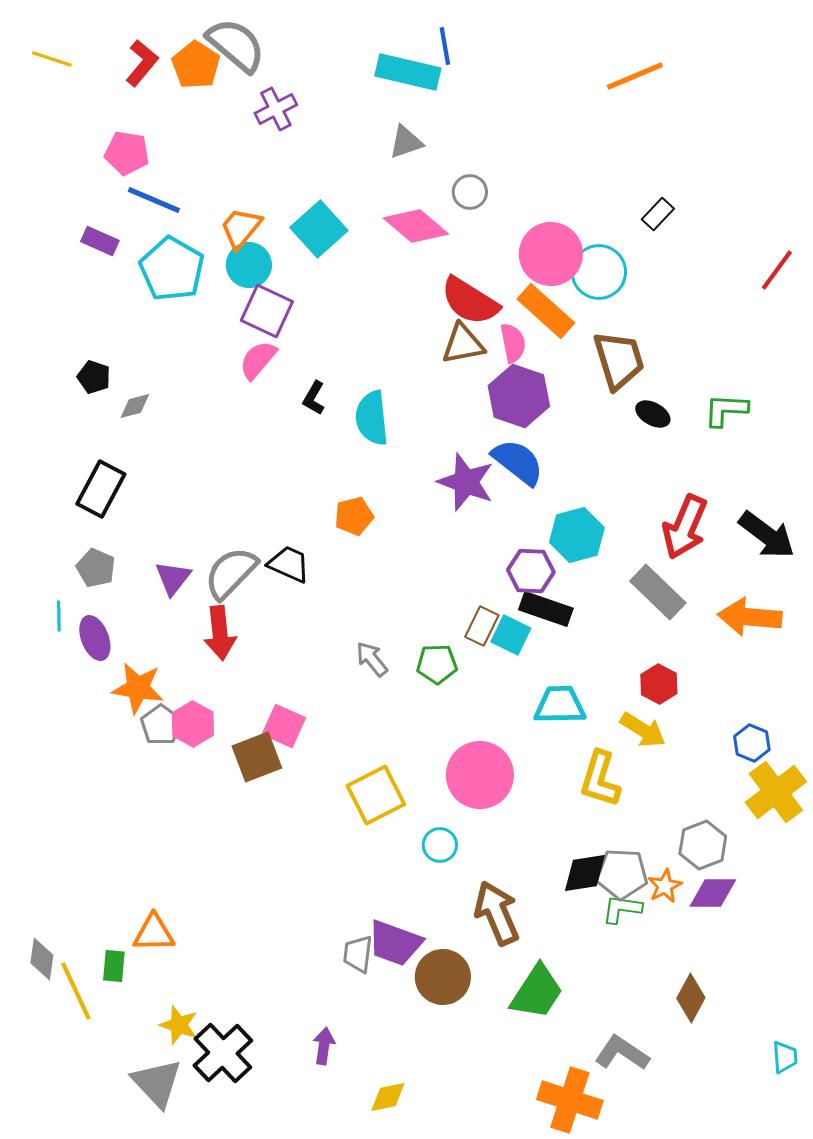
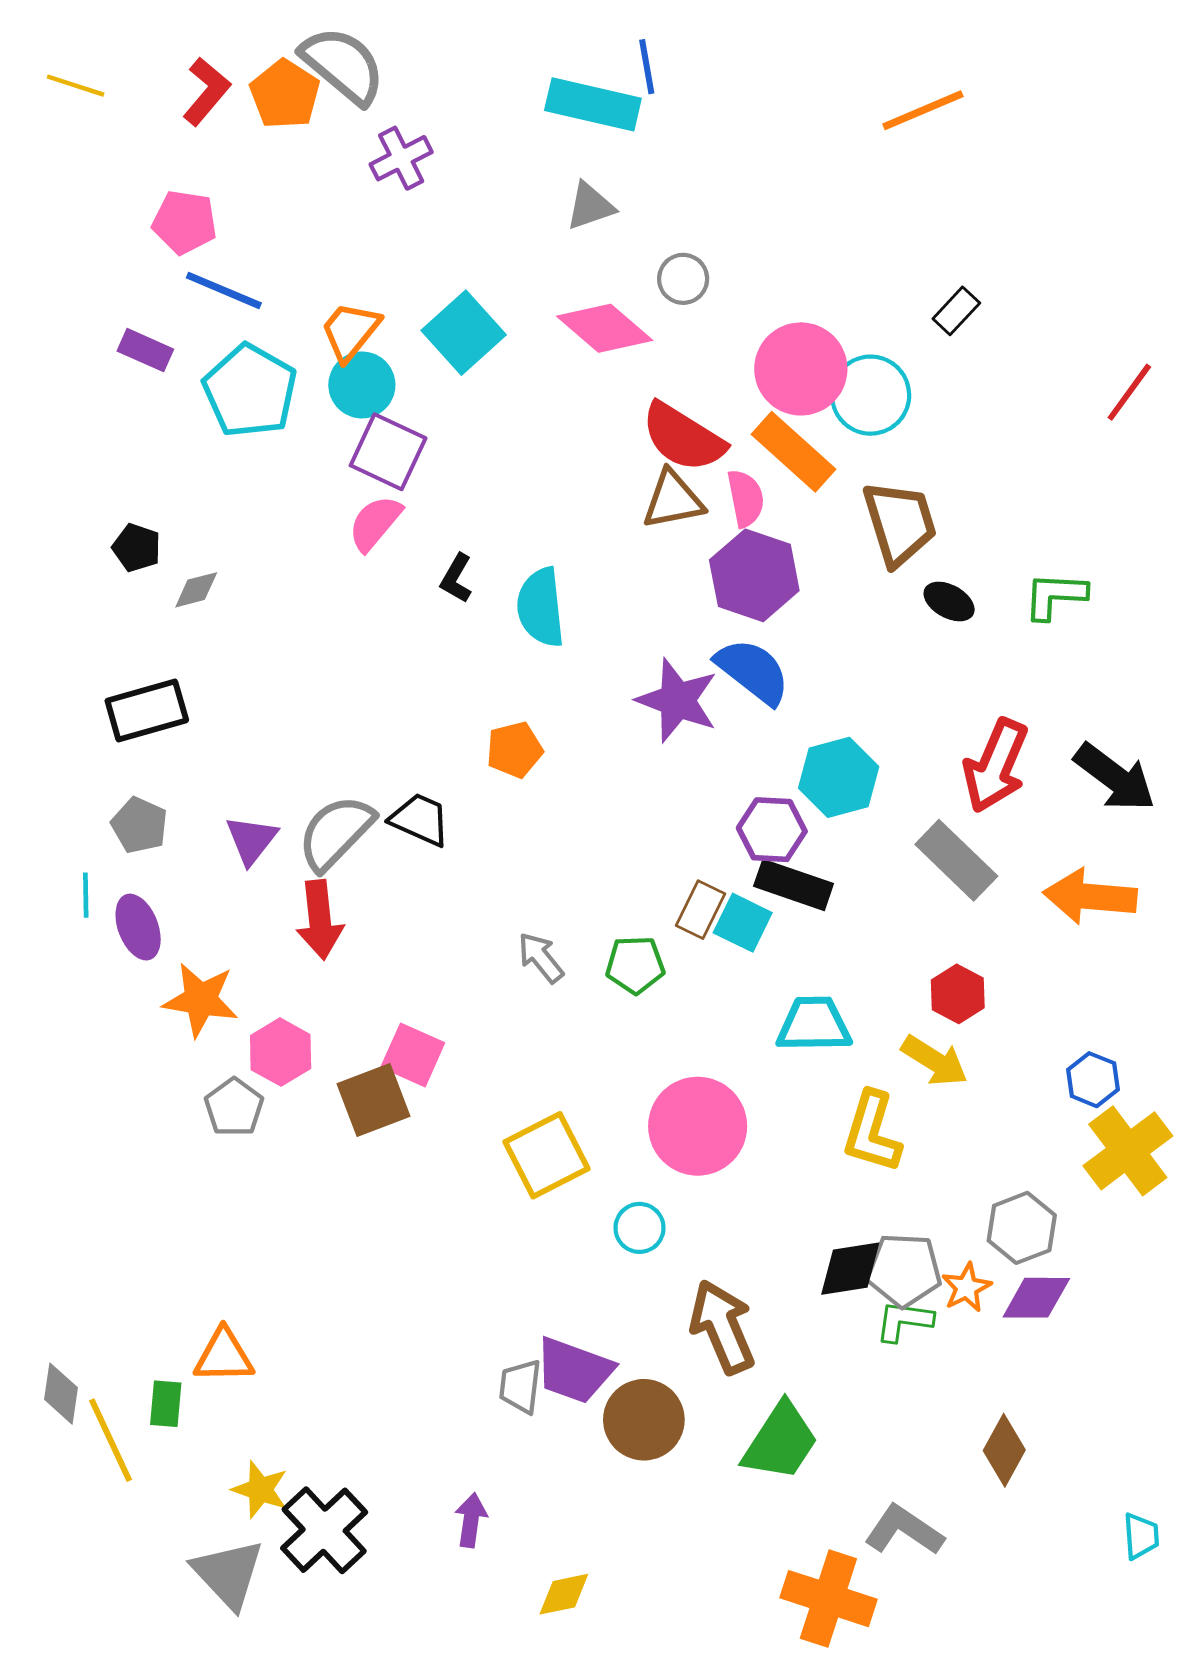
black rectangle: (101, 489) -> (147, 711), turned 46
gray pentagon: (161, 725) -> (234, 1107), moved

